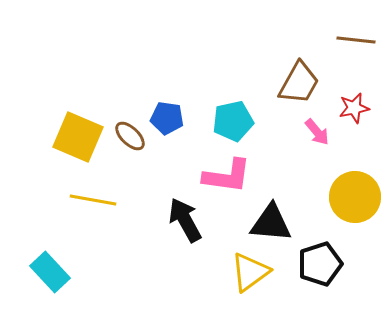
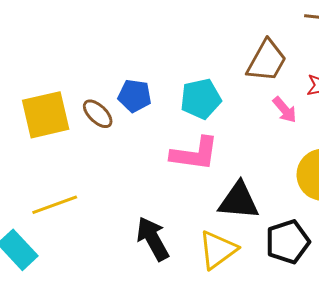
yellow square: (78, 137) -> (46, 115), turned -36
yellow line: (93, 200) -> (55, 205), moved, turned -30
black arrow: (185, 220) -> (153, 239), moved

